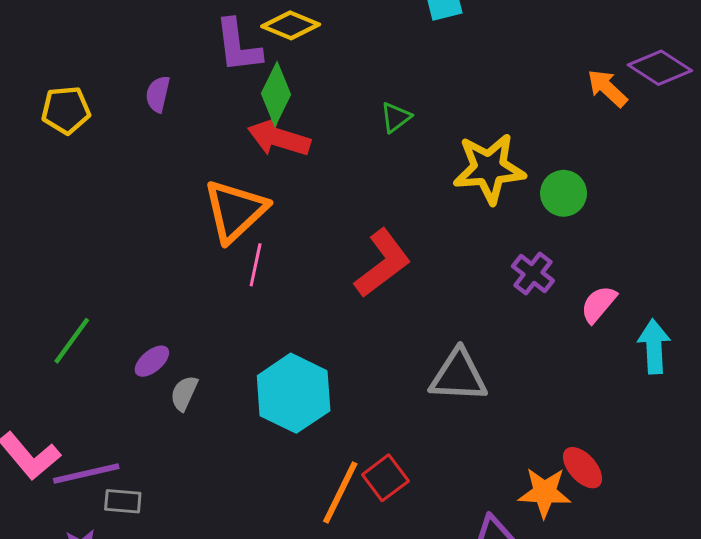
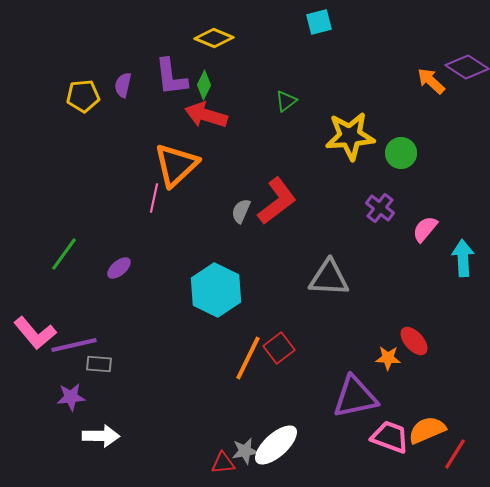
purple L-shape: (238, 46) -> (171, 77), moved
green diamond: (276, 94) -> (204, 85), size x0.7
yellow pentagon: (66, 110) -> (83, 96), moved
pink line: (256, 265) -> (154, 198), moved
gray semicircle: (184, 393) -> (241, 211), moved
orange star: (545, 492) -> (388, 358), size x0.7

